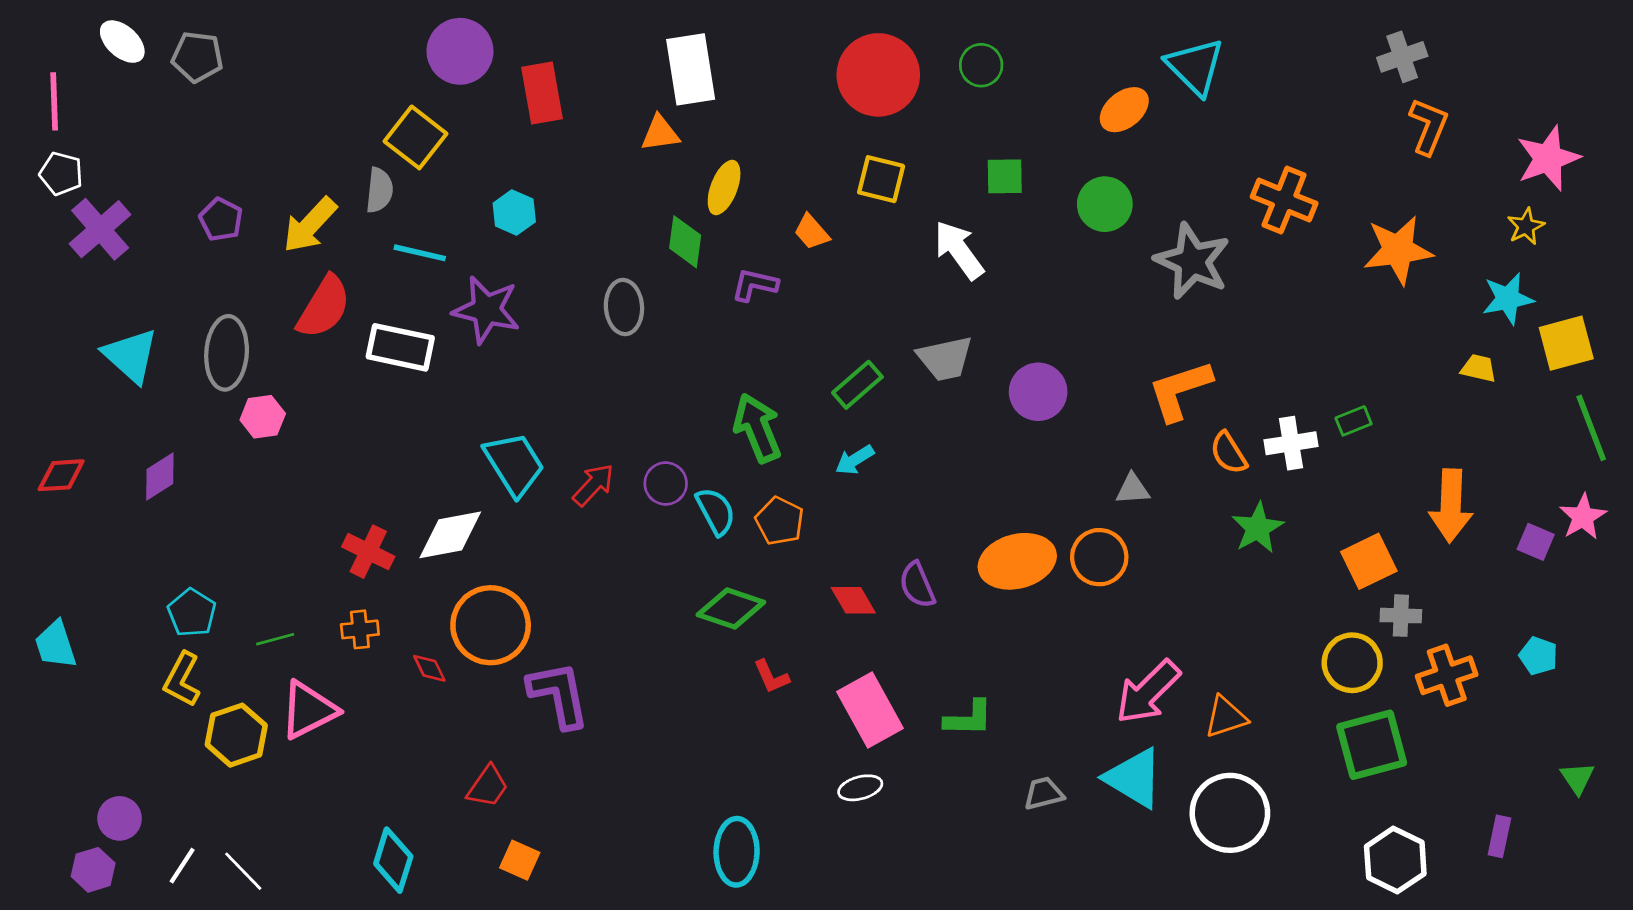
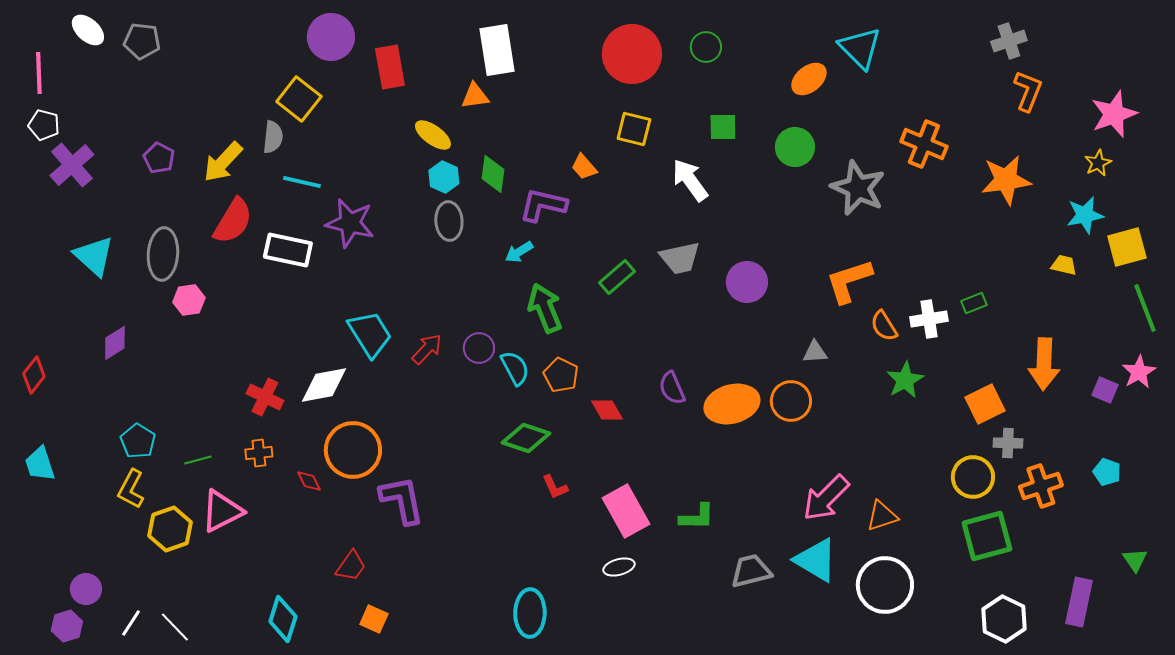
yellow ellipse: (724, 187) -> (433, 135), moved, turned -75
cyan hexagon: (514, 212) -> (444, 177), moved
purple L-shape: (755, 285) -> (543, 205), size x1.4
cyan arrow: (855, 460) -> (519, 252), moved
red diamond: (61, 475) -> (34, 375), moved, turned -48
purple semicircle: (917, 585) -> (672, 388), moved
red diamond: (853, 600) -> (607, 410), moved
gray trapezoid: (1044, 793) -> (751, 571), size x1.4
purple rectangle: (1499, 836) -> (1079, 602), size x1.6

